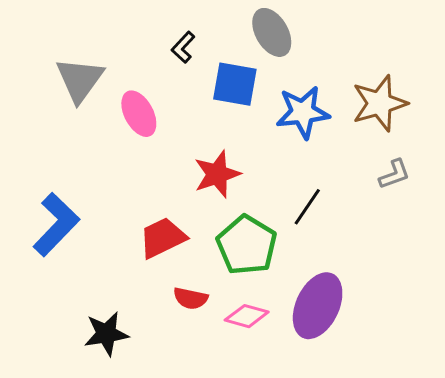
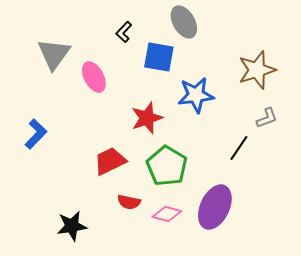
blue star: (303, 112) -> (196, 95), moved
black line: (307, 207) -> (239, 148), moved
blue L-shape: (56, 224) -> (36, 134), moved, size x0.7

